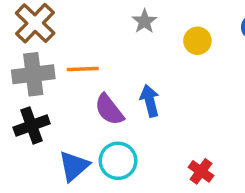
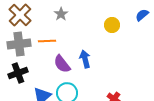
gray star: (144, 21) -> (61, 14), moved

